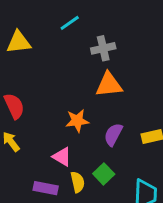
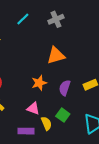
gray cross: (103, 48) -> (56, 19), moved

